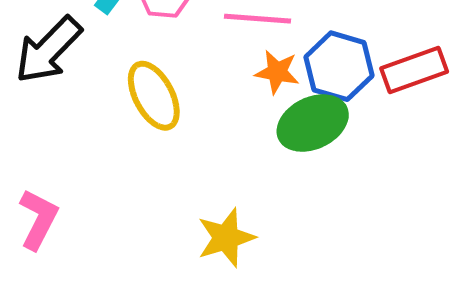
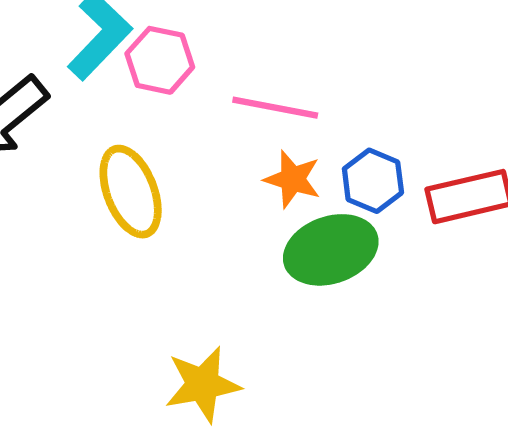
blue hexagon: (339, 66) -> (373, 181), size x0.7

